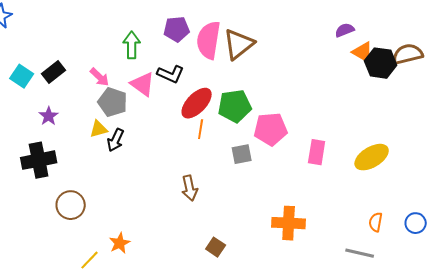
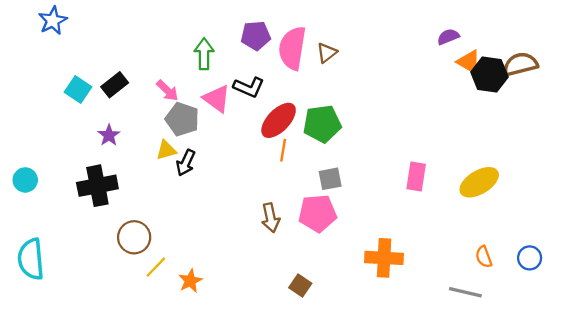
brown triangle: (239, 44) -> (327, 53), size x0.6
pink pentagon: (271, 129) -> (318, 213), moved
orange semicircle: (376, 222) -> (484, 257), turned -30
yellow line: (90, 260) -> (156, 267), moved

